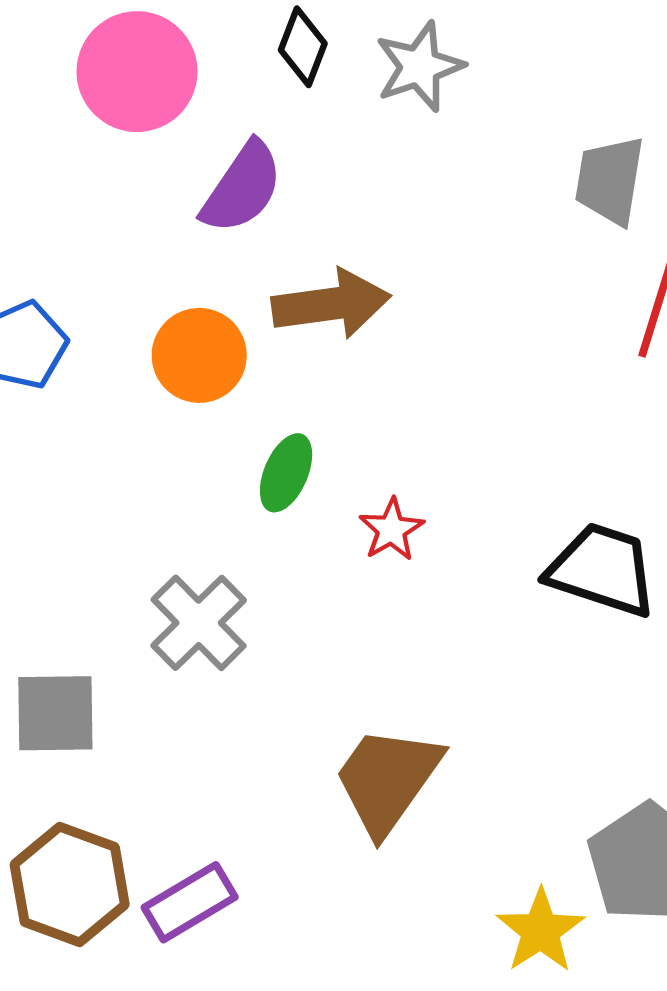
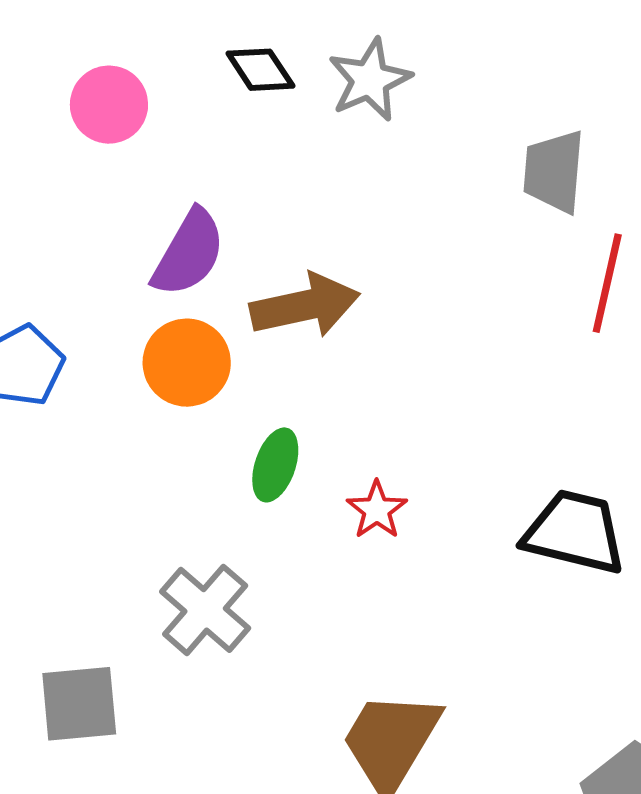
black diamond: (303, 47) -> (260, 70), turned -50
pink circle: (137, 72) -> (109, 105), size x0.7
purple semicircle: (242, 188) -> (189, 253), moved

